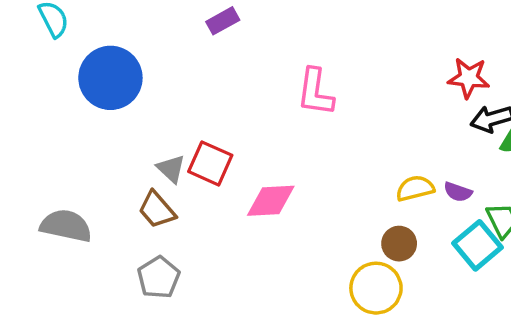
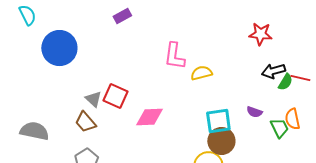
red star: (469, 78) -> (260, 34), moved
yellow semicircle: (415, 188) -> (201, 73), moved
brown circle: (399, 244) -> (221, 141), size x1.4
cyan square: (477, 245) -> (218, 121), moved, turned 32

